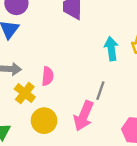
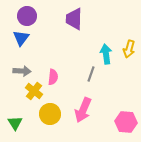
gray line: (100, 91) -> (91, 74), moved

